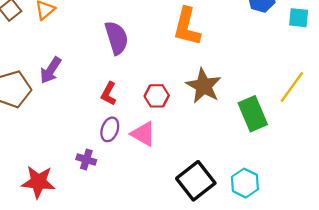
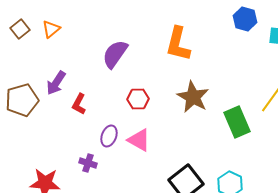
purple semicircle: (116, 38) -> (115, 54), turned -128
red L-shape: (109, 94) -> (79, 104), moved
red hexagon: (157, 96) -> (138, 99), moved

